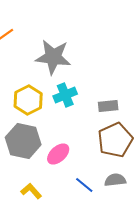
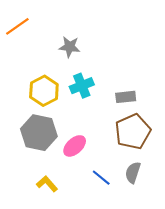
gray star: (53, 57) -> (70, 47), size x0.6
gray semicircle: (115, 180) -> (133, 173), turned -65

